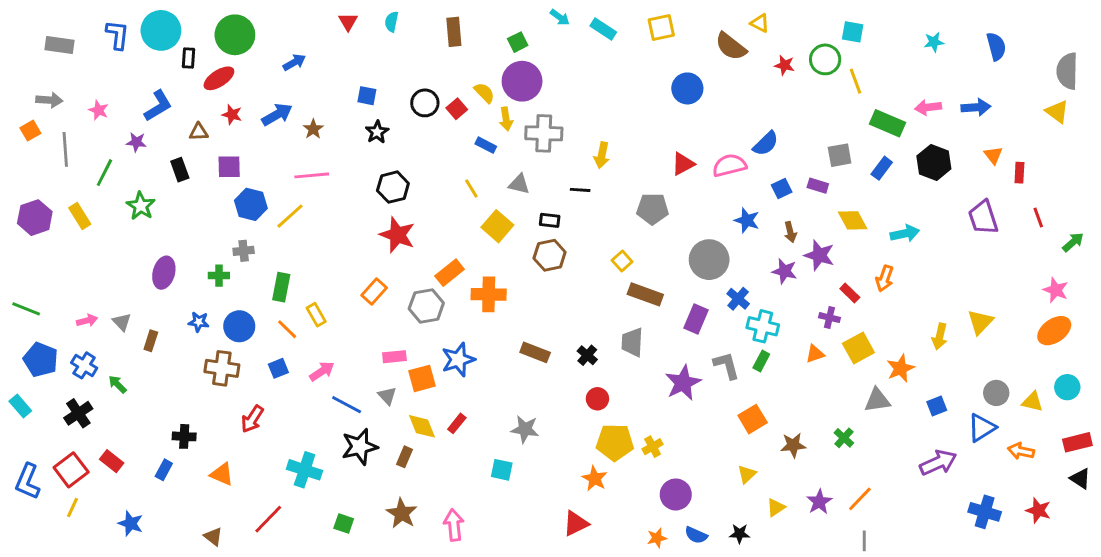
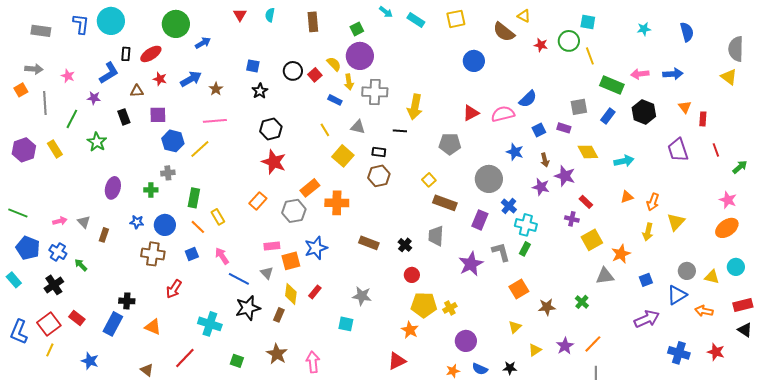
green circle: (235, 35) -> (176, 24), moved
black rectangle: (189, 58) -> (126, 54), moved
yellow arrow: (602, 155) -> (415, 107), size x1.4
orange arrow: (885, 278) -> (653, 202), moved
orange triangle: (815, 354) -> (627, 197), moved
pink arrow: (322, 371) -> (222, 256), turned -90
yellow diamond: (422, 426) -> (291, 294), turned 30
blue rectangle: (164, 470) -> (113, 324), size x1.6

